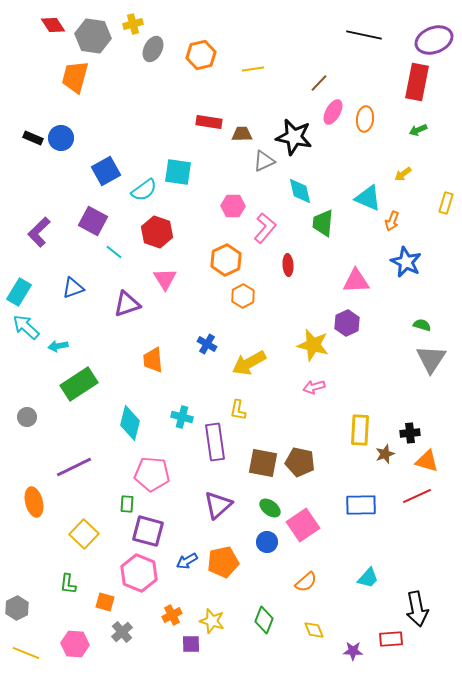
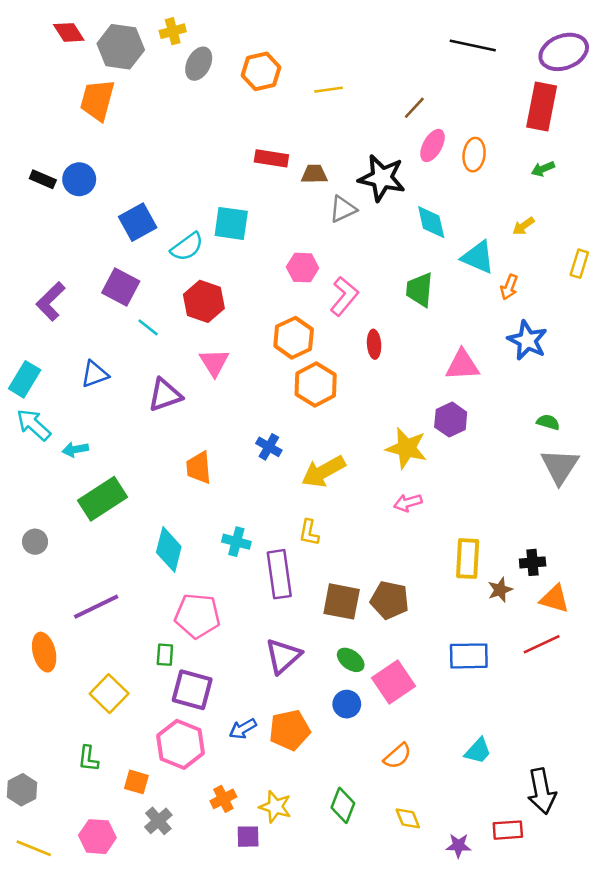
cyan diamond: (300, 191) -> (431, 222), moved
orange hexagon: (243, 296) -> (316, 384), size x1.4

